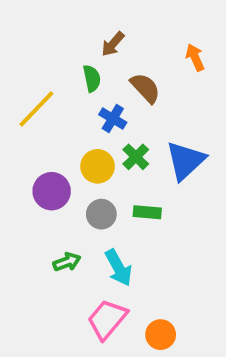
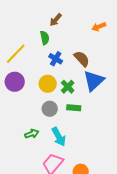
orange arrow: (195, 57) -> (99, 27), turned -88
brown semicircle: (145, 88) -> (82, 59), moved
green cross: (136, 157) -> (68, 87), moved
purple circle: (52, 191) -> (15, 82), moved

